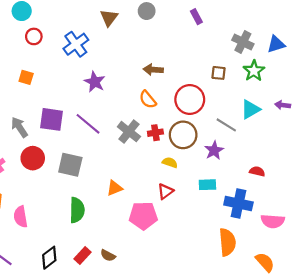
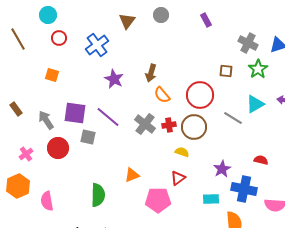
brown arrow: (153, 70) -> (151, 73), moved, turned -78
purple star: (214, 150) -> (222, 169), moved
gray square: (70, 165) -> (88, 137), moved, size x0.7
cyan rectangle: (207, 185) -> (211, 199), moved

